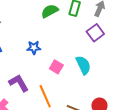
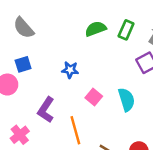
purple L-shape: (19, 83) -> (46, 110), turned -125

